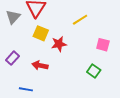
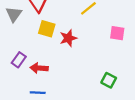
red arrow: (40, 65) -> (39, 68), moved
green square: (94, 71) -> (109, 80), moved

